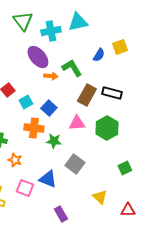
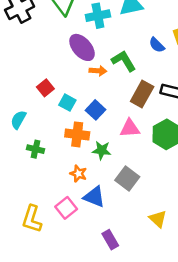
blue semicircle: (99, 55) -> (157, 45), turned 104
cyan square: (26, 102) -> (67, 103), turned -32
orange star: (15, 160) -> (78, 174), moved
pink square: (25, 188) -> (66, 208), turned 30

